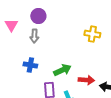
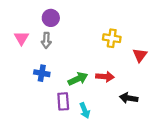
pink triangle: (11, 25) -> (21, 38), moved
red arrow: (86, 80) -> (105, 77), moved

